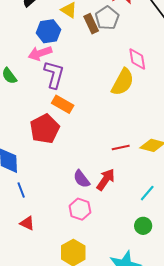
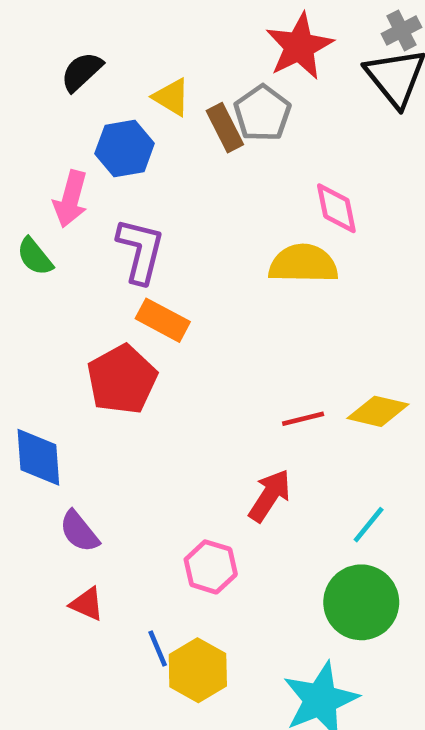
pink arrow: (40, 53) -> (71, 199), moved, turned -55
yellow semicircle: (123, 82) -> (303, 264), turned -116
purple semicircle: (82, 179) -> (79, 531), moved
blue line: (21, 190) -> (158, 649), moved
green circle: (143, 226) -> (361, 602), size x1.8

